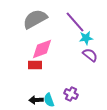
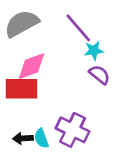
red rectangle: (35, 65) -> (22, 89), size x1.6
purple cross: (71, 94) -> (73, 130), size x1.6

